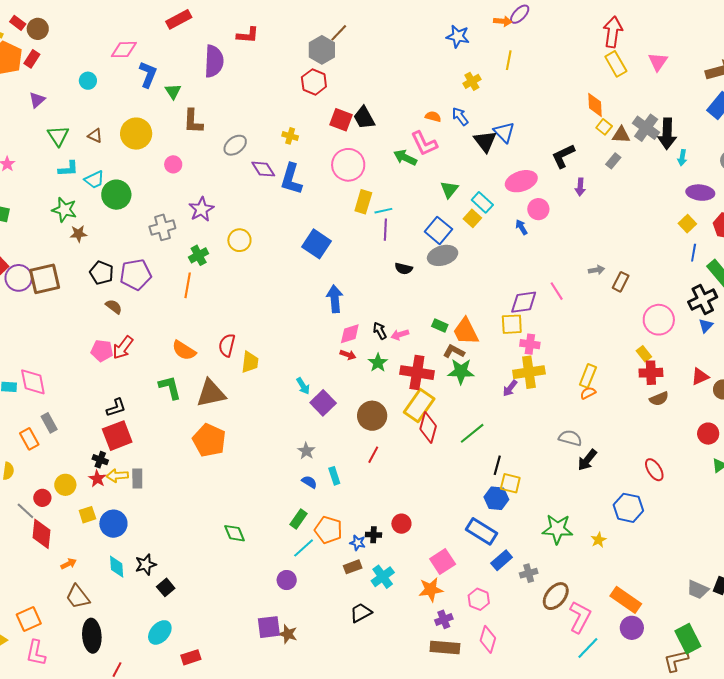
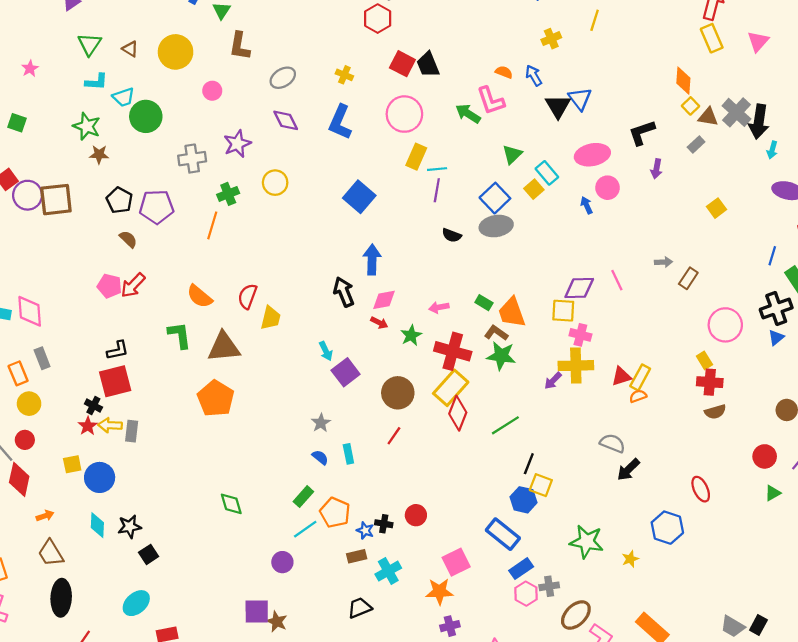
purple diamond: (263, 169) -> (286, 120), moved
yellow square: (687, 224) -> (717, 208), moved
black arrow: (380, 331) -> (344, 292), moved, size x1.5
red triangle: (700, 377) -> (621, 376), moved
yellow circle: (65, 485) -> (29, 404), moved
pink hexagon: (479, 599) -> (526, 594), moved

